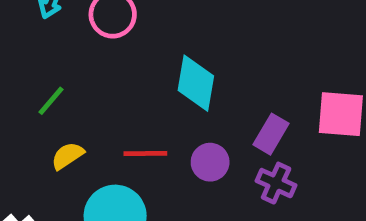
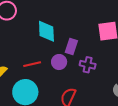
purple rectangle: (271, 134) -> (71, 46), moved

